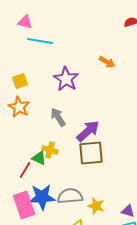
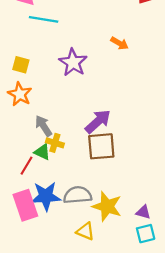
yellow square: (20, 81) -> (21, 65), turned 35
gray arrow: (58, 117) -> (44, 126), moved
yellow star: (96, 206) -> (107, 206), size x1.5

